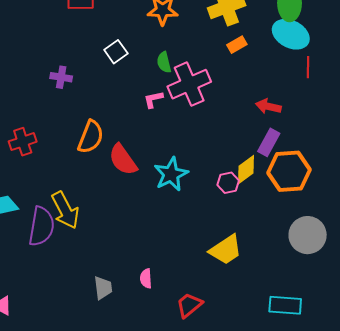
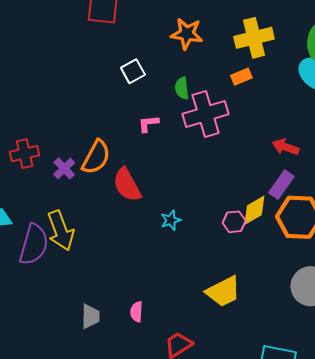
orange rectangle: (237, 45) -> (241, 77), moved
purple cross: (61, 77) -> (64, 168), moved, turned 30
pink L-shape: (153, 99) -> (148, 124), moved
cyan star: (171, 174) -> (171, 220), moved, size x0.6

